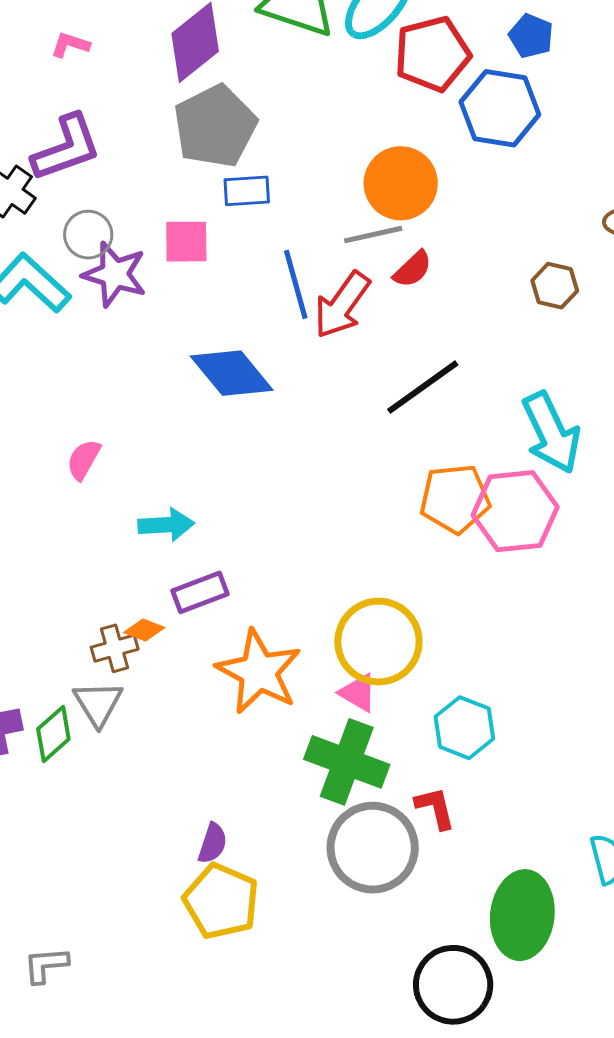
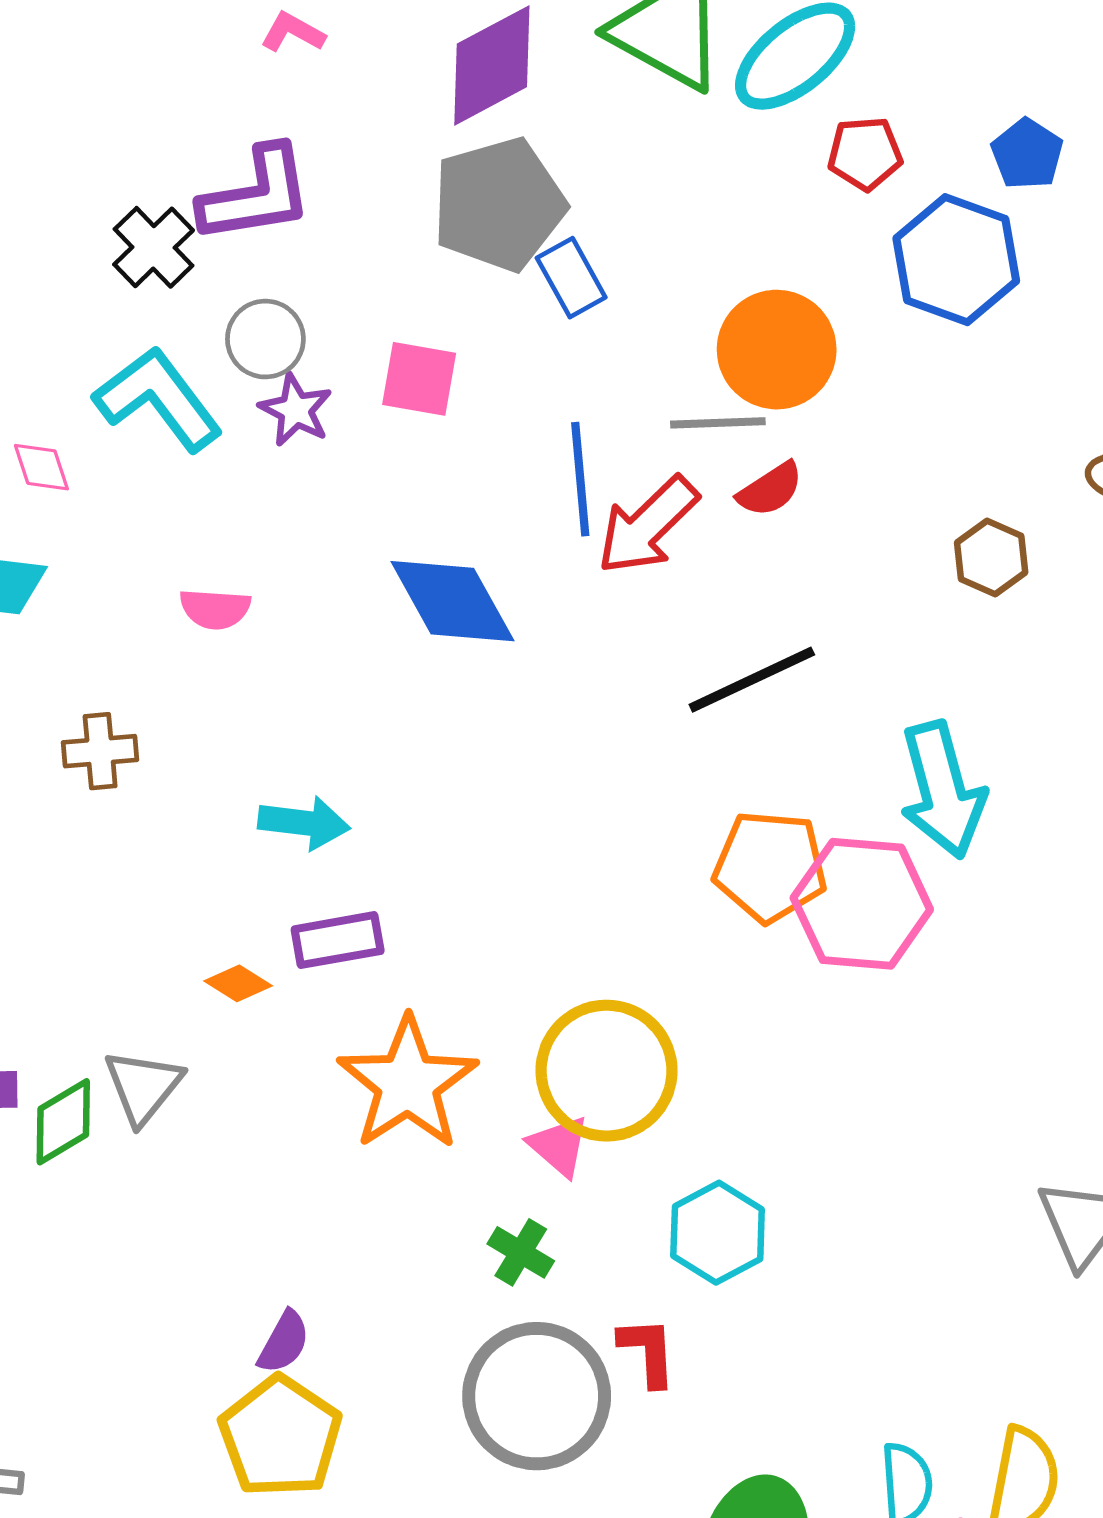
red pentagon: (432, 54) -> (865, 154), size x0.6
blue rectangle: (247, 191) -> (571, 278), moved, turned 54
purple star: (115, 274) -> (296, 410), size x0.7
pink semicircle: (84, 460) -> (215, 609), moved, turned -126
brown cross: (115, 648) -> (100, 751), moved
green cross: (347, 762) -> (521, 1252), size x0.5

